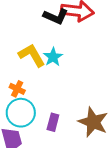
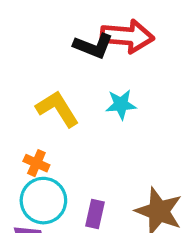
cyan star: (53, 57) -> (121, 104), moved, turned 30

